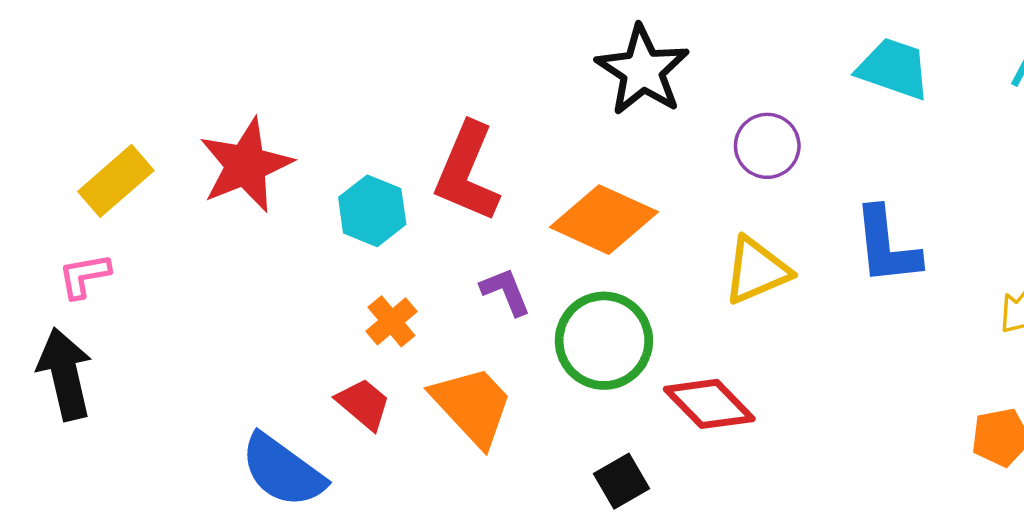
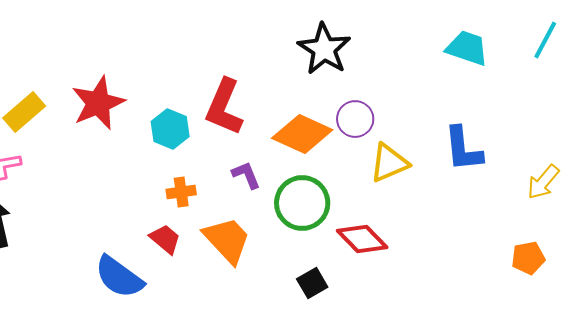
purple circle: (767, 146) -> (355, 119), moved
orange cross: (391, 321) -> (181, 192), turned 32

